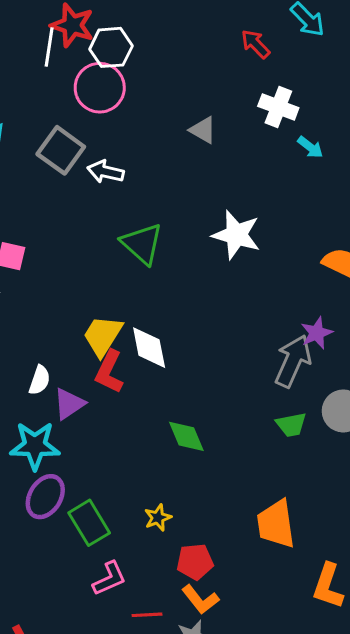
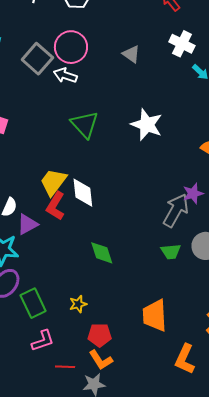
pink circle: (100, 88) -> (71, 47), moved

